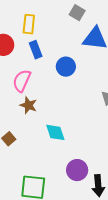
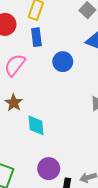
brown star: (28, 105) -> (14, 103), moved

